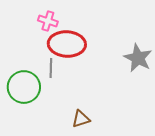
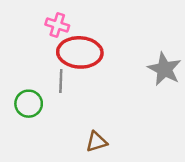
green circle: (24, 87) -> (29, 104), size x0.7

